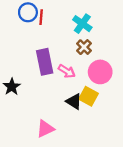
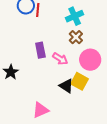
cyan cross: (82, 24) -> (75, 16), turned 30
purple rectangle: (45, 62) -> (40, 50), size x0.7

